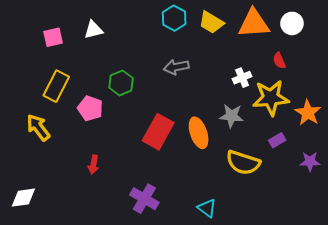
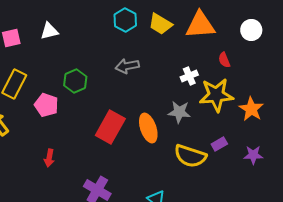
white circle: (292, 23) -> (251, 30), moved
purple rectangle: (277, 140) -> (219, 144), moved

